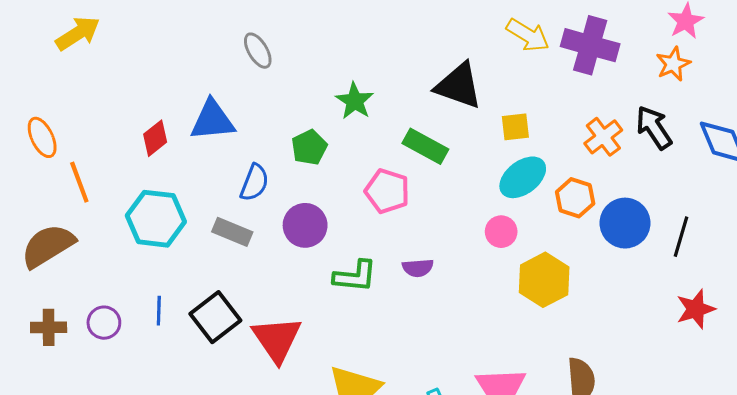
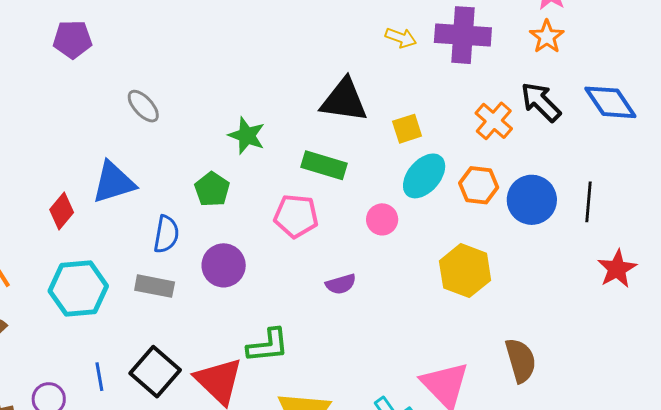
yellow arrow: (528, 35) -> (401, 38), size x0.7
pink circle: (501, 232) -> (382, 219), moved
green L-shape: (355, 276) -> (268, 346), moved

